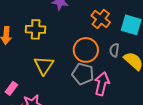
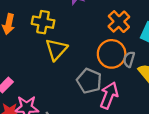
orange circle: (86, 50) -> (112, 54), moved
yellow triangle: (44, 65) -> (56, 49), moved

